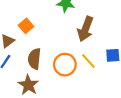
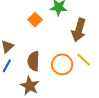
orange square: (26, 26) -> (35, 20), moved

